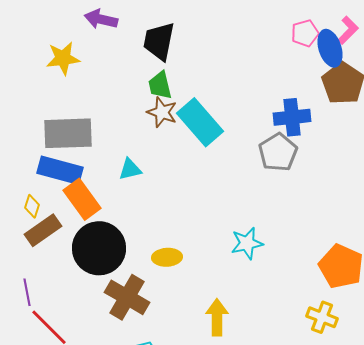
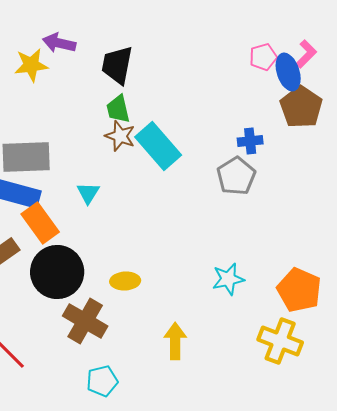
yellow star: (63, 58) -> (31, 65), moved
blue cross: (292, 117) -> (250, 141), size x0.7
cyan triangle: (130, 169) -> (88, 193), turned -45
cyan star: (247, 243) -> (228, 279), moved
yellow cross: (322, 317) -> (280, 341), size x1.4

